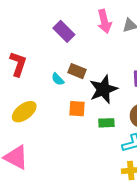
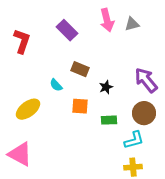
red L-shape: (18, 64) -> (22, 41), moved
cyan semicircle: (58, 79) -> (56, 85), moved
black star: (103, 89) -> (106, 87), size x0.5

